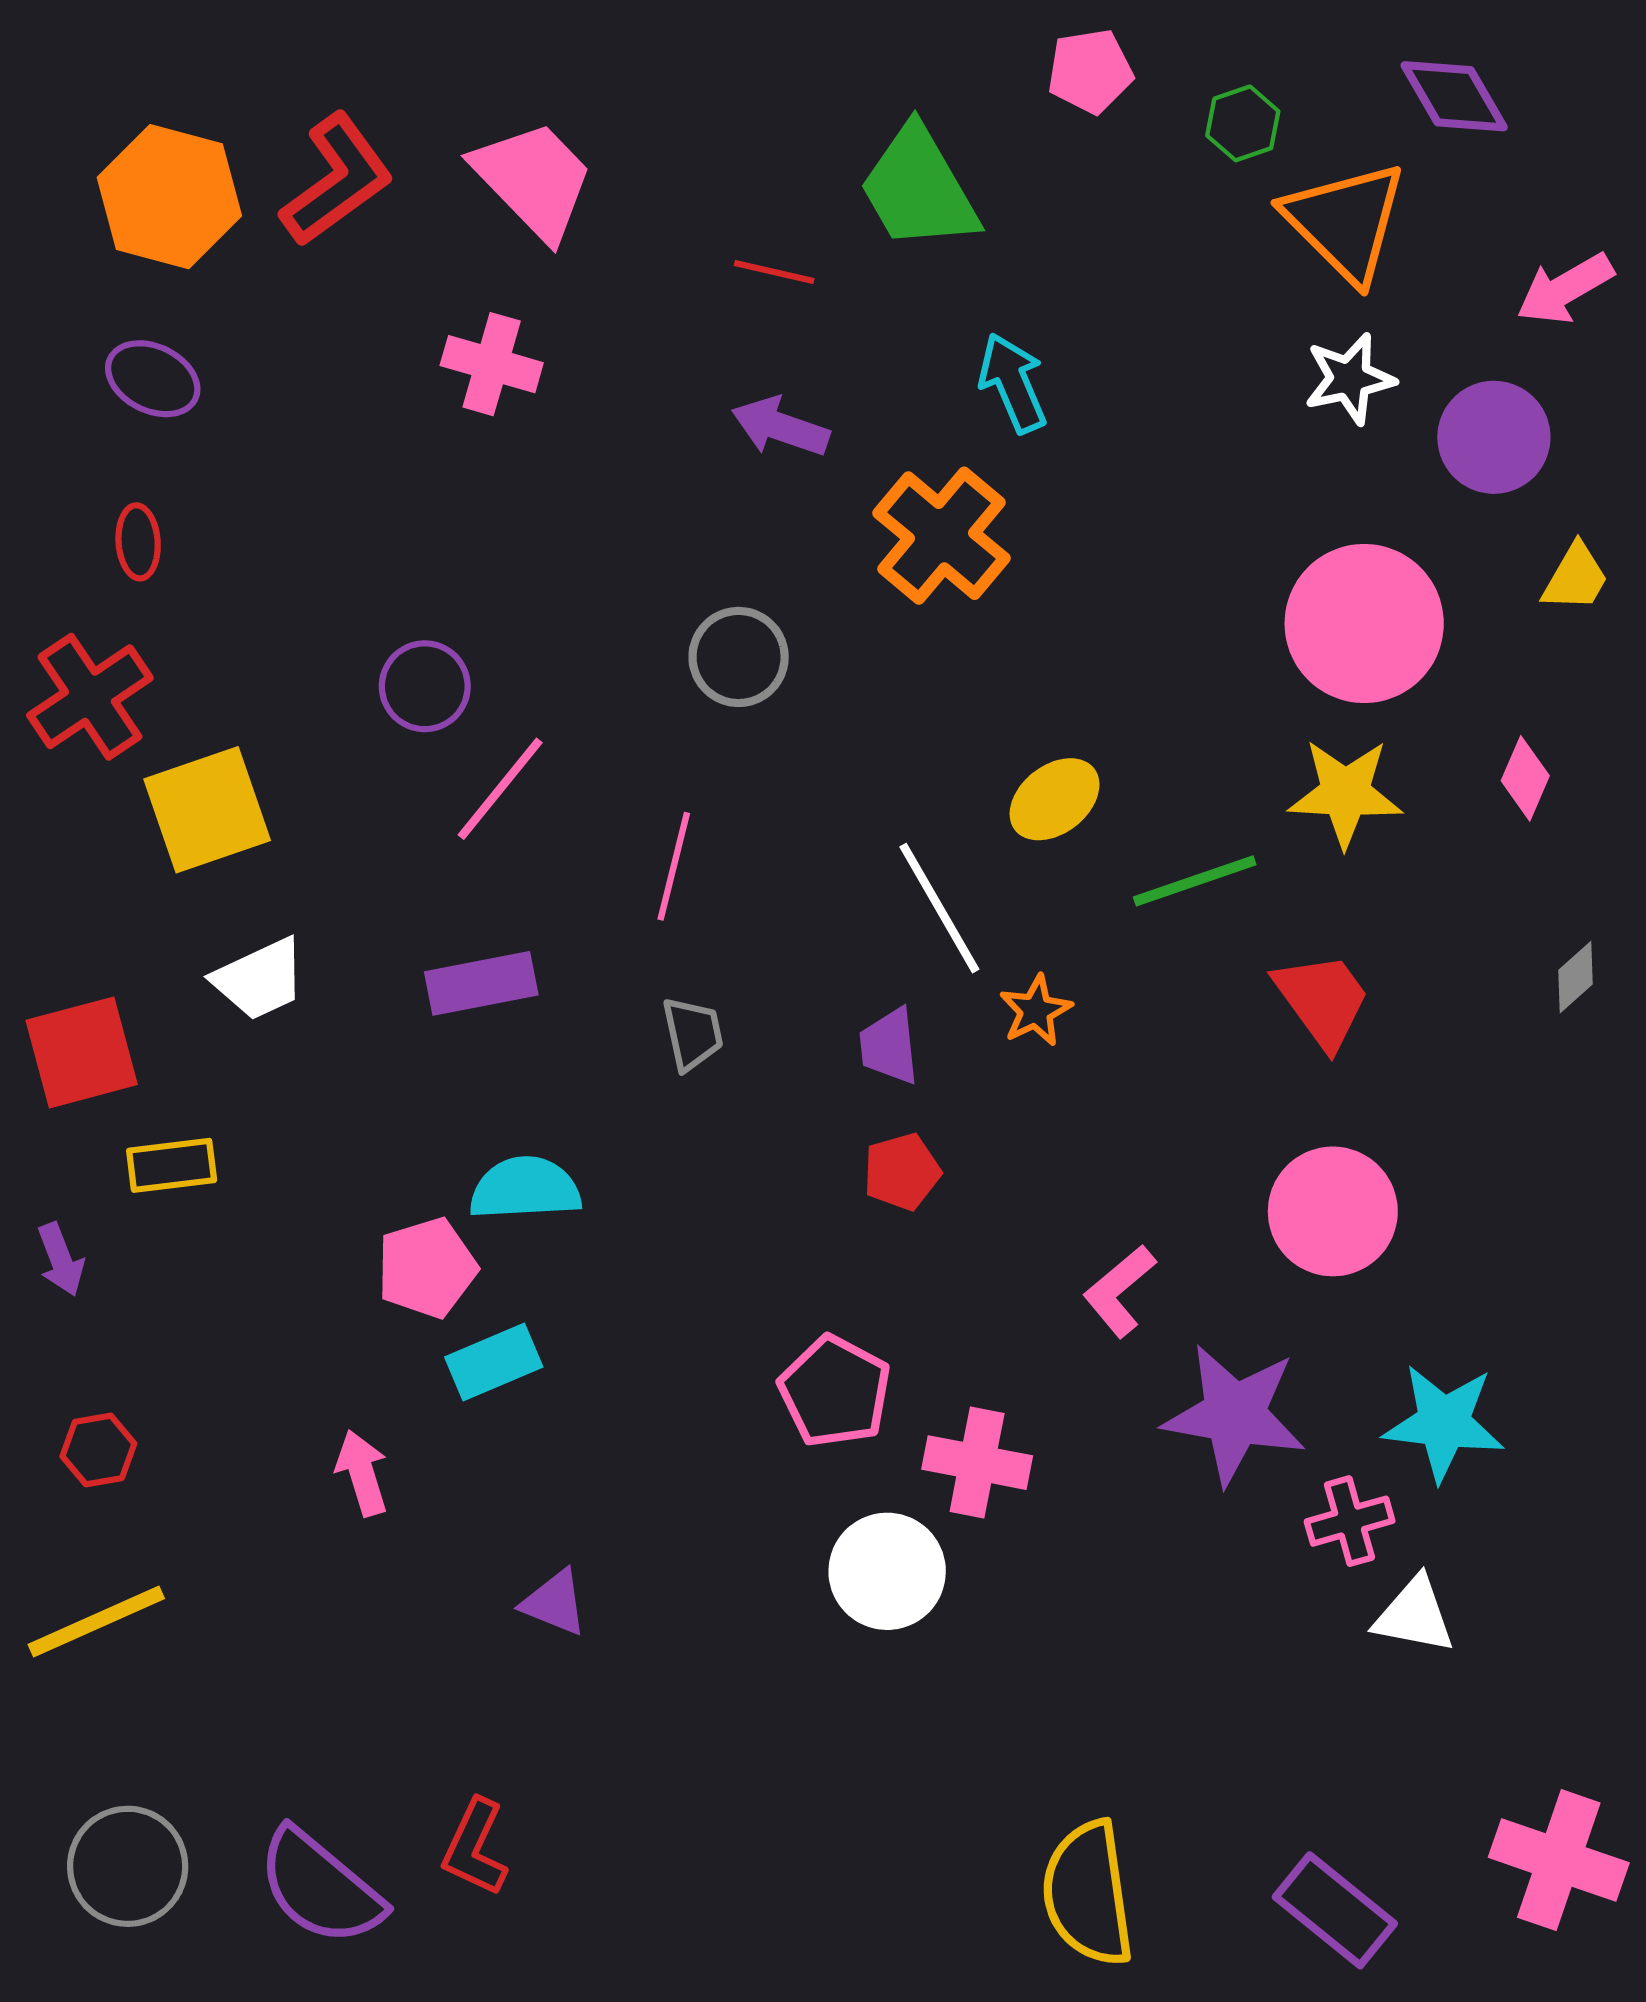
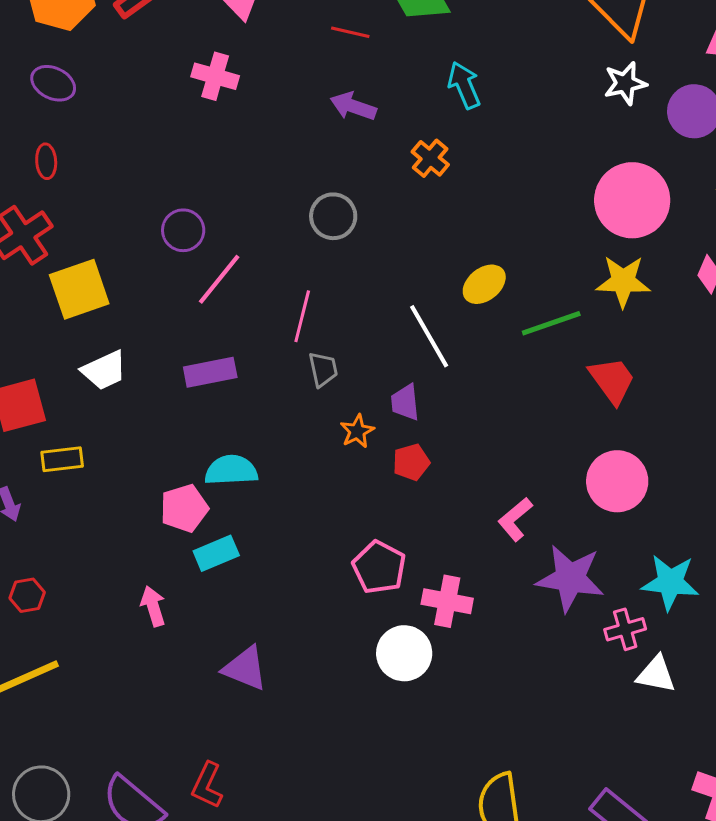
orange cross: (942, 536) -> (430, 158), size x0.6
orange star: (1036, 1011) -> (357, 431), moved
gray trapezoid: (693, 1034) -> (323, 369), moved
purple triangle: (554, 1603) -> (245, 668), size x1.4

